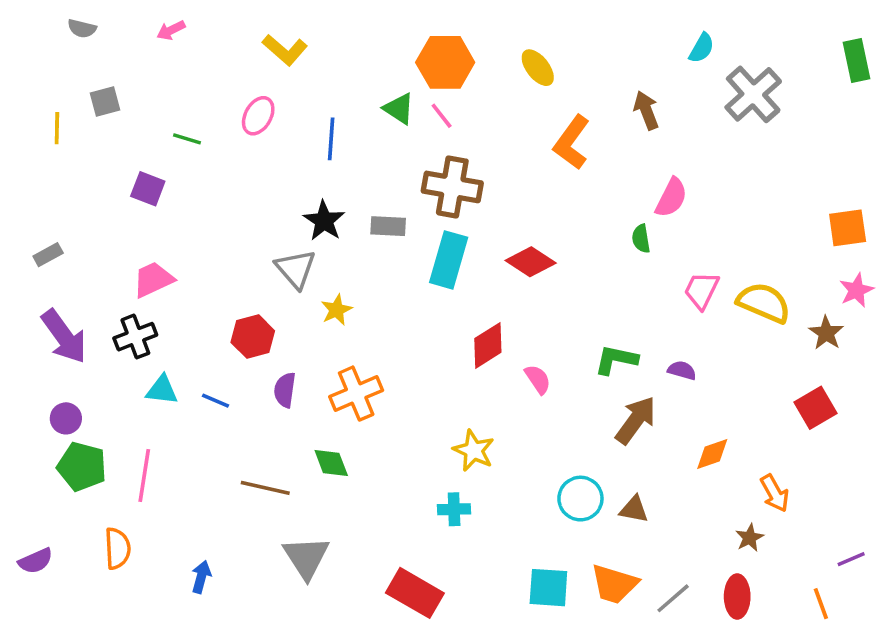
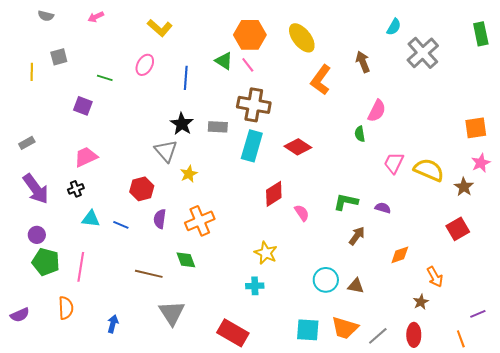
yellow ellipse: (538, 68) -> (302, 38), size x1.4
black cross: (135, 337) -> (76, 189), size x0.7
brown arrow: (636, 420) -> (357, 236), size x0.7

